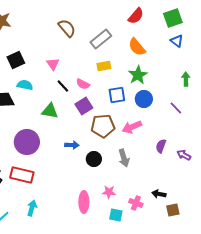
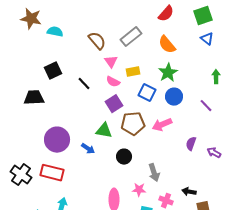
brown semicircle: (67, 28) -> (97, 41), moved
black square: (16, 60) -> (53, 71), moved
pink triangle: (53, 64) -> (111, 62), moved
yellow rectangle: (104, 66) -> (133, 72), moved
cyan semicircle: (25, 85) -> (55, 32), moved
black line: (63, 86) -> (84, 84), moved
blue square: (117, 95) -> (147, 93), turned 36
green triangle: (50, 111) -> (104, 131), moved
blue arrow: (72, 145) -> (88, 149), moved, turned 32
gray arrow: (124, 158) -> (154, 173), moved

